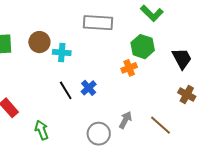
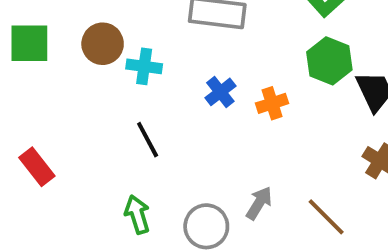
green hexagon: (143, 47) -> (329, 61), moved
blue cross: (89, 88) -> (220, 92), moved
green arrow: (42, 130) -> (137, 214), moved

